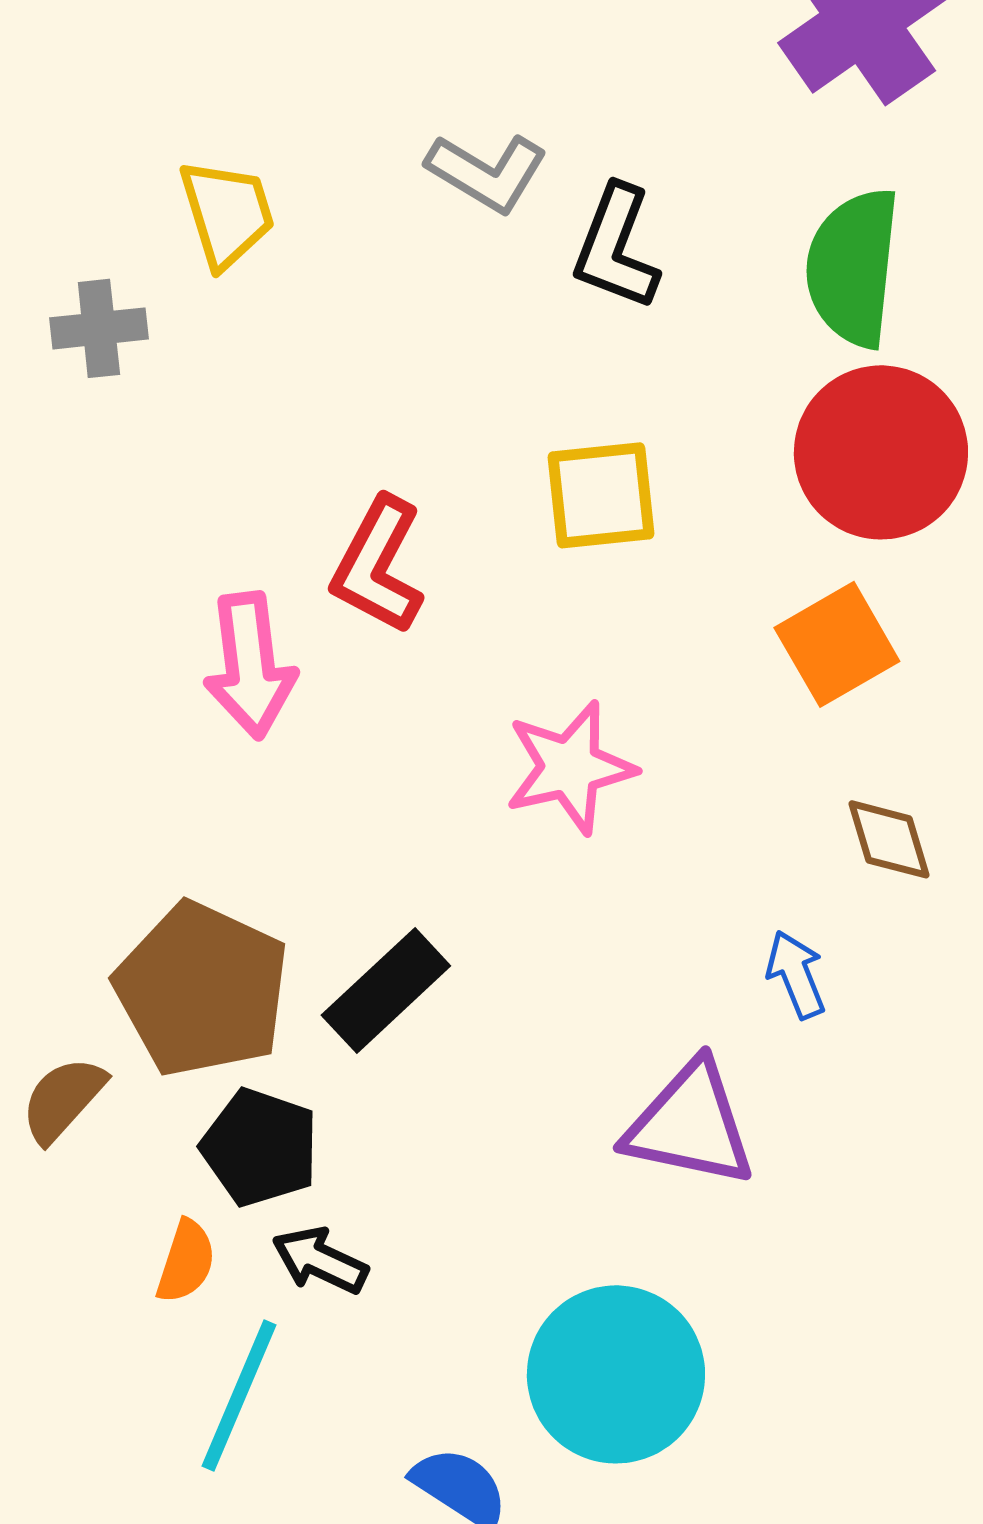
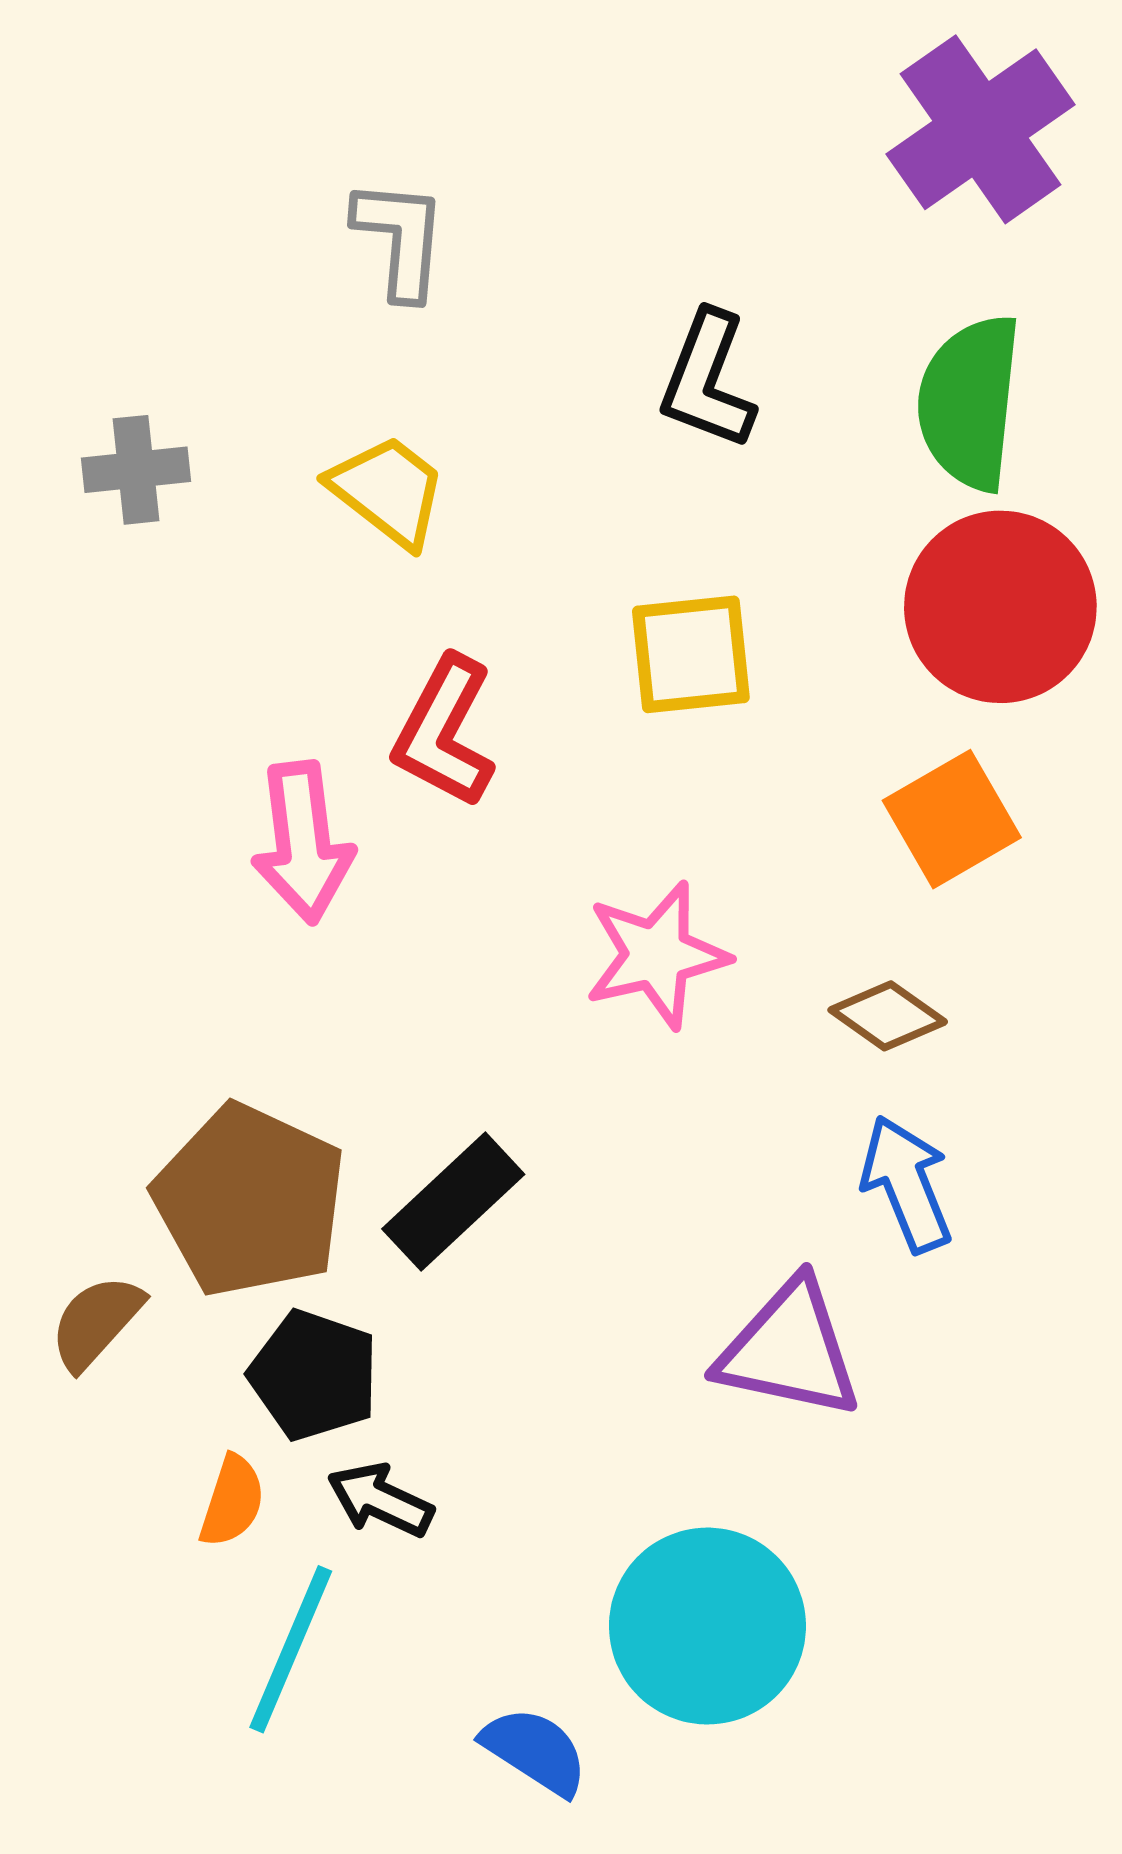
gray L-shape: (487, 172) -> (400, 239), moved, turned -116
yellow trapezoid: (227, 213) -> (388, 491), moved, turned -35
brown diamond: (889, 839) -> (888, 1016), moved, turned -38
blue arrow: (796, 974) -> (906, 1184), size x1.4

